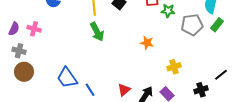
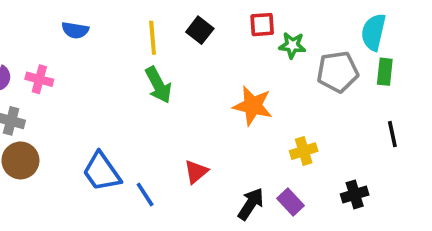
green rectangle: (217, 25) -> (385, 72), turned -32
orange star: (147, 43) -> (253, 106), size x1.5
black line: (221, 75) -> (392, 134), moved, turned -64
red triangle: (124, 90) -> (196, 172), moved

